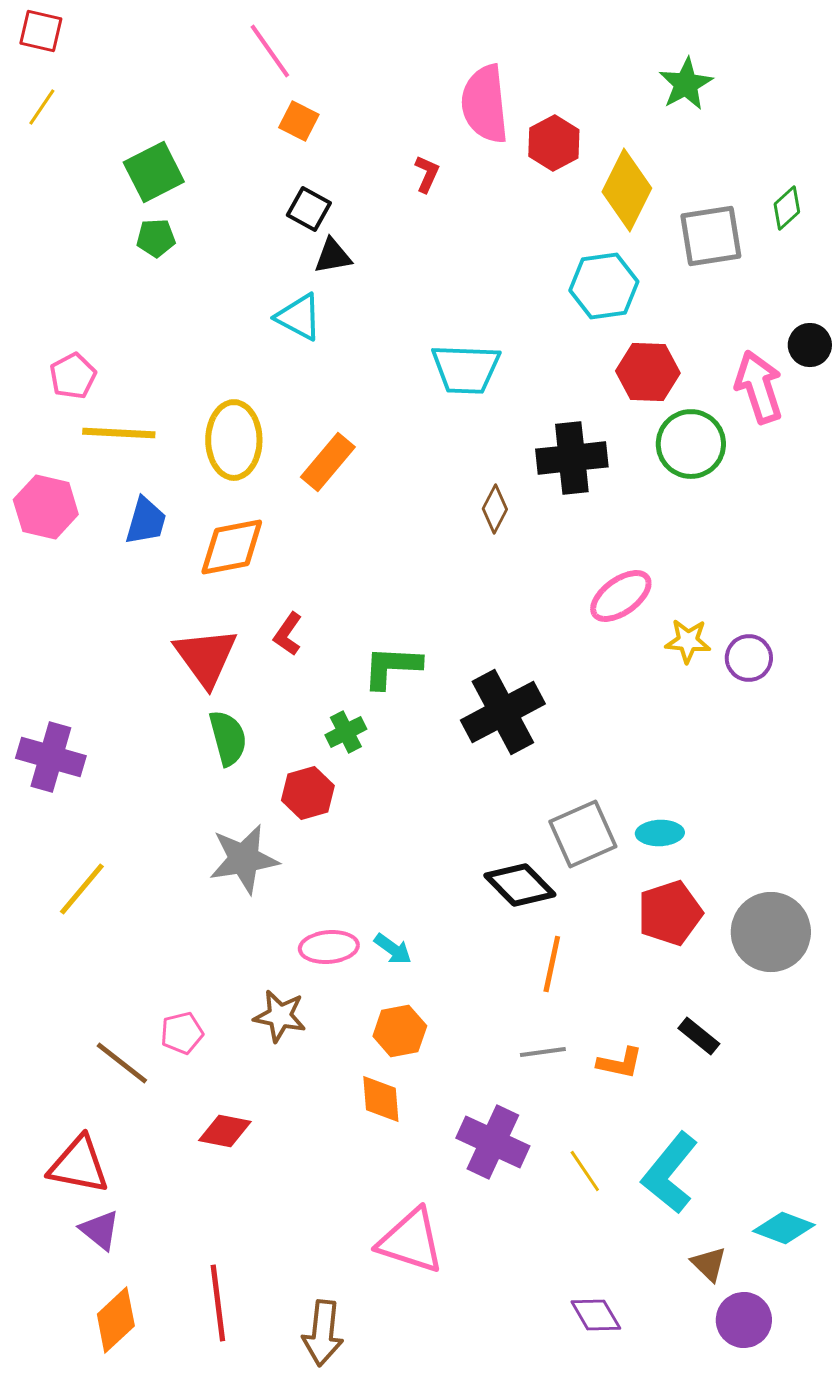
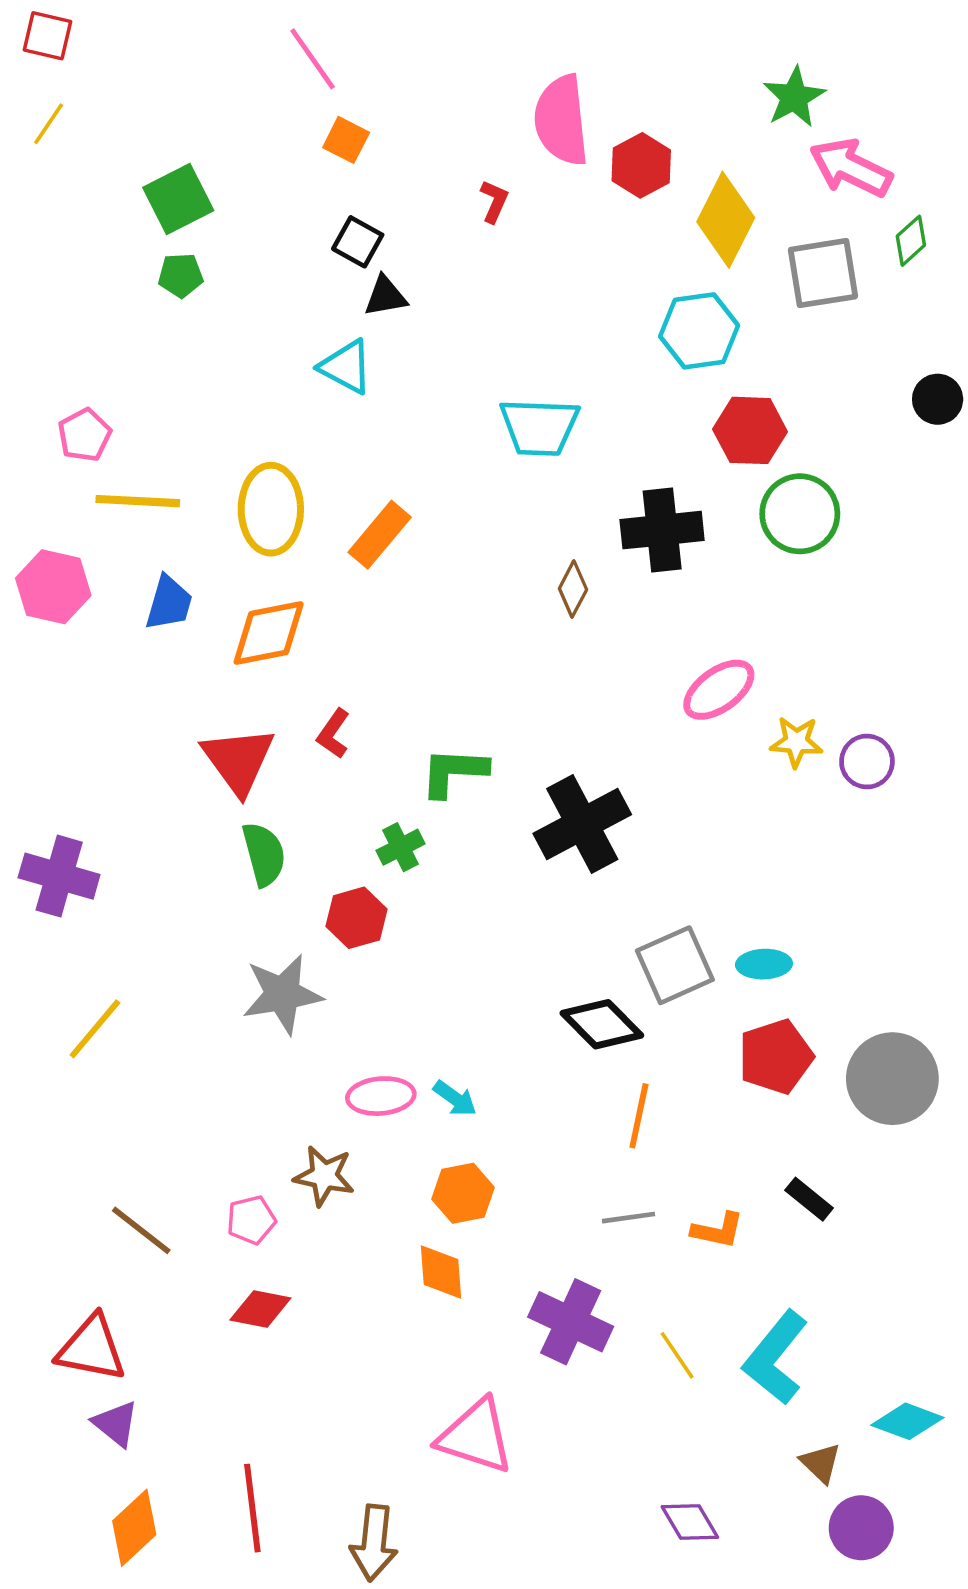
pink arrow: (759, 387) -> (851, 168), moved, turned -46
pink pentagon: (182, 1033) -> (251, 1220), moved

